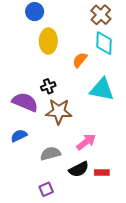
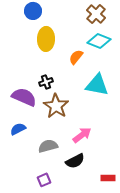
cyan diamond: (104, 43) -> (99, 41), turned -70
brown star: (59, 111) -> (56, 106), turned 30
red rectangle: (102, 172) -> (108, 178), moved

